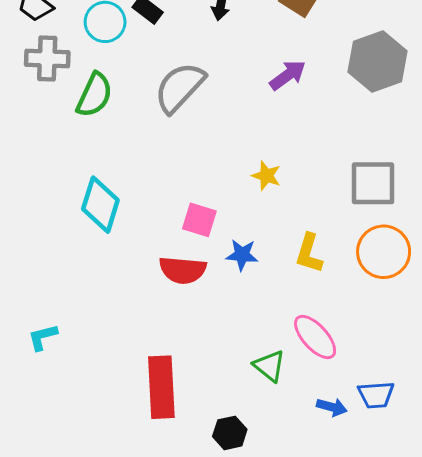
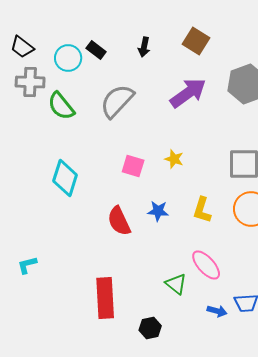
purple arrow: (288, 75) -> (188, 93), size x1.5
green semicircle: (94, 95) -> (61, 106), turned 116
pink square: (199, 220) -> (133, 166), moved
red semicircle: (183, 270) -> (119, 221), turned 60

